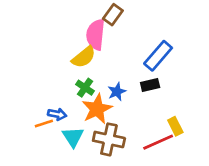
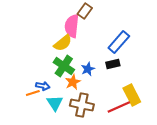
green cross: (85, 88) -> (64, 66), size x1.5
orange star: (97, 109) -> (73, 82), size x0.7
yellow rectangle: (175, 126) -> (132, 95), size x1.5

